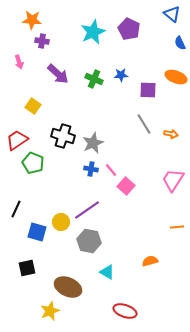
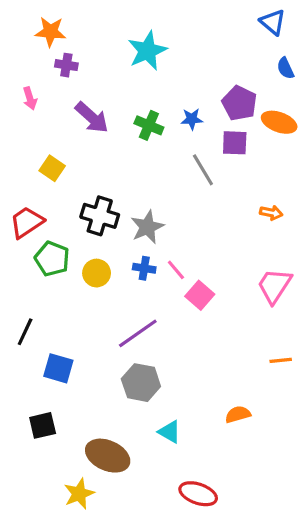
purple pentagon: (129, 29) -> (239, 103), moved
gray line: (144, 124) -> (203, 170), moved
yellow circle: (61, 222) -> (97, 273), moved

